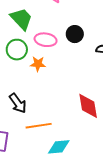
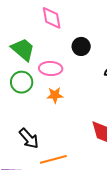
black circle: (75, 34) -> (81, 46), moved
orange star: (38, 64) -> (55, 95), moved

